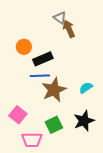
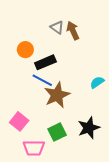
gray triangle: (60, 18) -> (57, 27), moved
blue line: (40, 76) -> (42, 80), turned 30
cyan semicircle: (86, 88) -> (97, 82), moved

